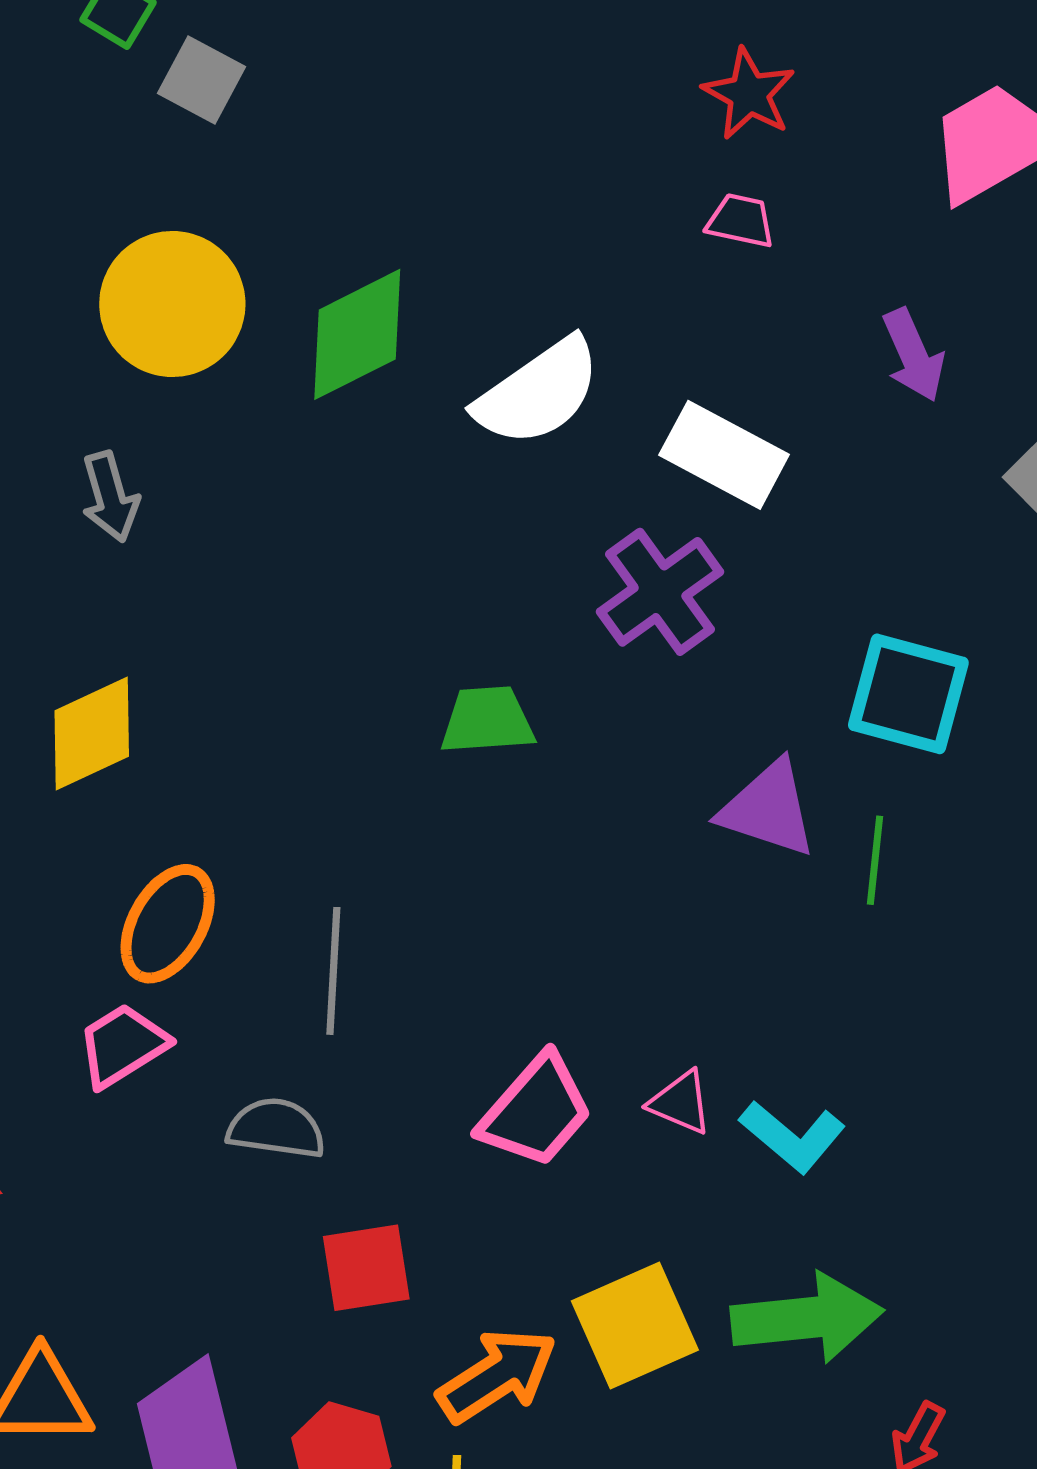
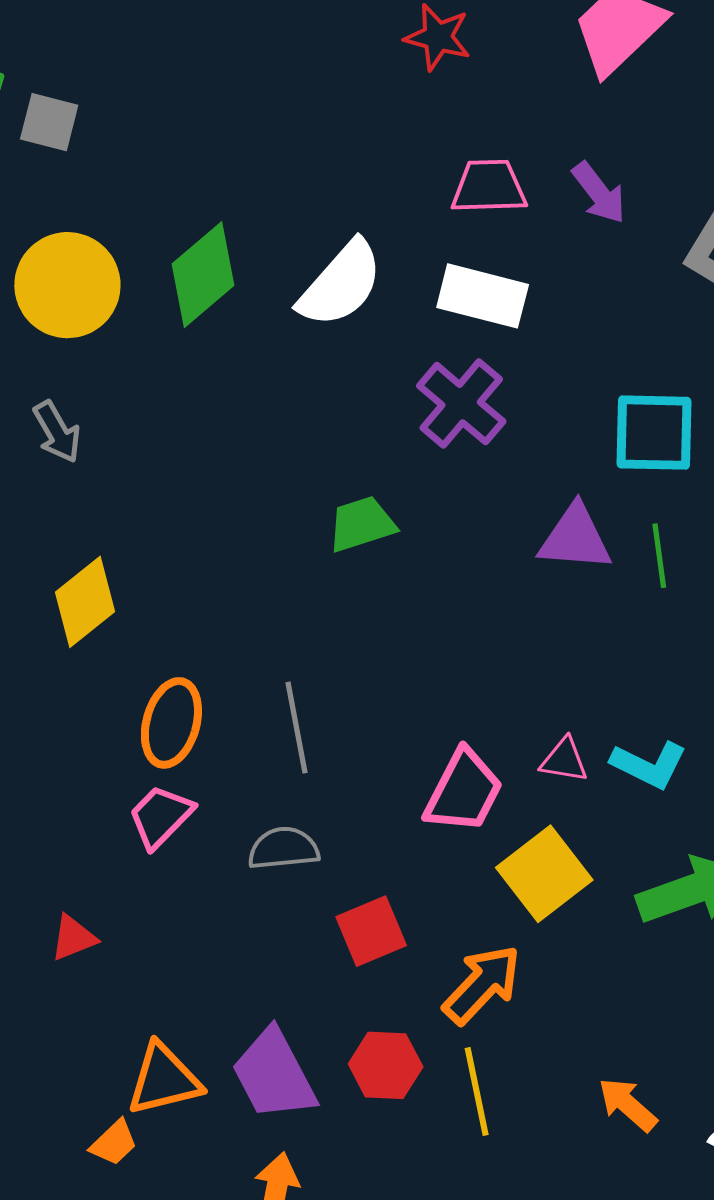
pink trapezoid: (741, 221) -> (489, 187), moved, size x1.5
yellow square: (635, 1325) -> (544, 874), moved

